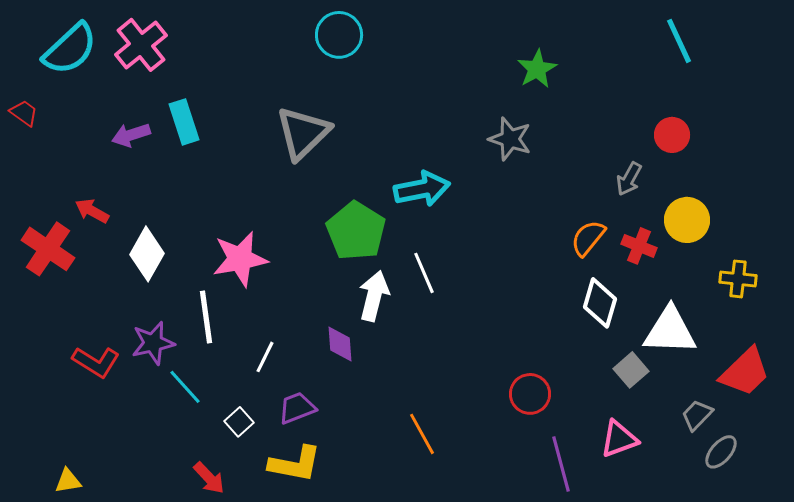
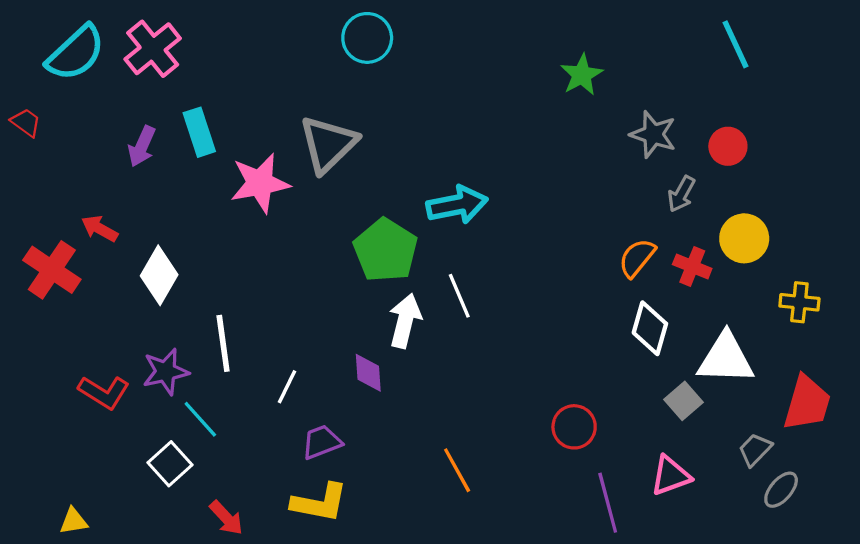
purple arrow: (131, 135) -> (142, 146), turned -48
gray star: (510, 139) -> (653, 134), moved
pink star: (240, 259) -> (260, 183), moved
red trapezoid: (745, 372) -> (807, 403), turned -30
white square: (239, 422) -> (170, 464), moved, size x1.4

